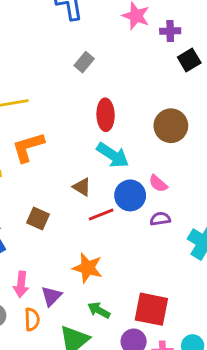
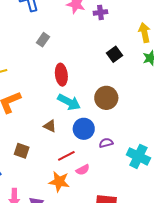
black square: (189, 60) -> (114, 54), moved
brown circle: (171, 126) -> (106, 98), moved
pink semicircle: (158, 184) -> (83, 170), moved, turned -64
red line: (101, 215) -> (66, 156), moved

